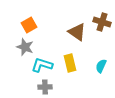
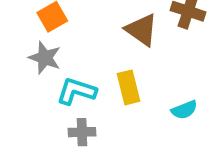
cyan semicircle: (101, 66) -> (184, 110), moved, turned -136

